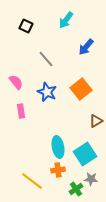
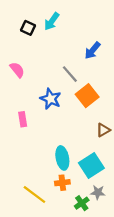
cyan arrow: (66, 20) -> (52, 21), moved
gray line: (46, 59) -> (70, 74), moved
pink semicircle: (16, 82) -> (17, 70), moved

